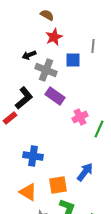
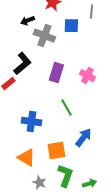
purple rectangle: (55, 96) -> (56, 73), moved, turned 72
pink cross: (80, 117) -> (87, 76), moved, turned -35
green line: (99, 129) -> (66, 108), moved, turned -54

